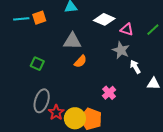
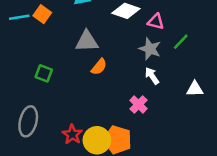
orange square: (39, 18) -> (42, 14), turned -32
green line: (153, 30) -> (181, 42), moved
white arrow: (135, 67) -> (152, 76), moved
gray ellipse: (42, 101) -> (28, 121), moved

